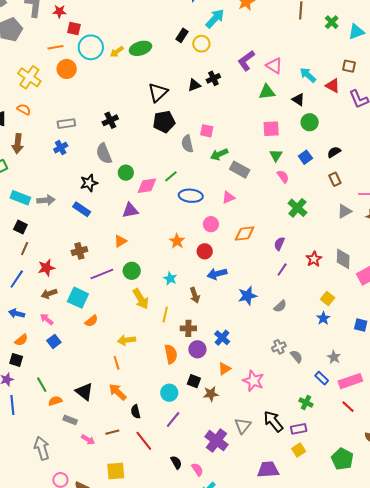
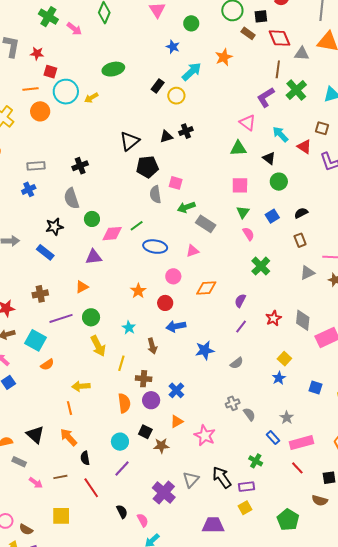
green cross: (332, 22) -> (296, 90), moved, size x1.5
green ellipse: (140, 48) -> (113, 69), moved
purple L-shape: (246, 61) -> (266, 97), moved
black pentagon: (164, 122) -> (147, 167), moved

